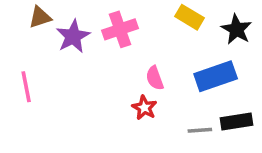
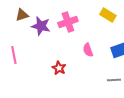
purple star: (73, 36) -> (41, 26), turned -30
red star: (144, 108) -> (59, 68), moved

